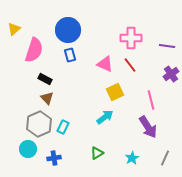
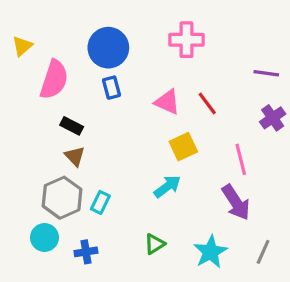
pink cross: (131, 38) -> (186, 40), moved
cyan star: (132, 158) -> (210, 252), size x1.5

